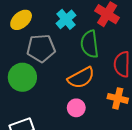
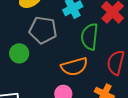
green circle: (22, 77) -> (19, 53), size x0.7

